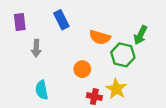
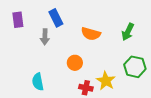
gray arrow: (36, 48) -> (45, 37), moved
green hexagon: (123, 55) -> (135, 67), moved

